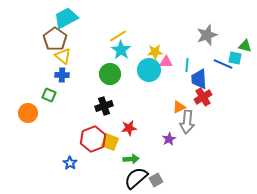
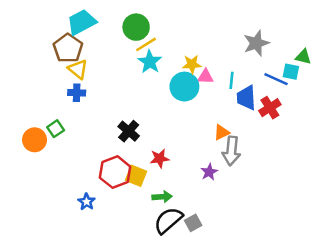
green circle: (110, 74) -> (136, 27), moved
green square: (49, 95) -> (56, 129), moved, turned 32
red cross: (203, 97) -> (270, 108), moved
black cross: (104, 106) -> (129, 131), turned -30

